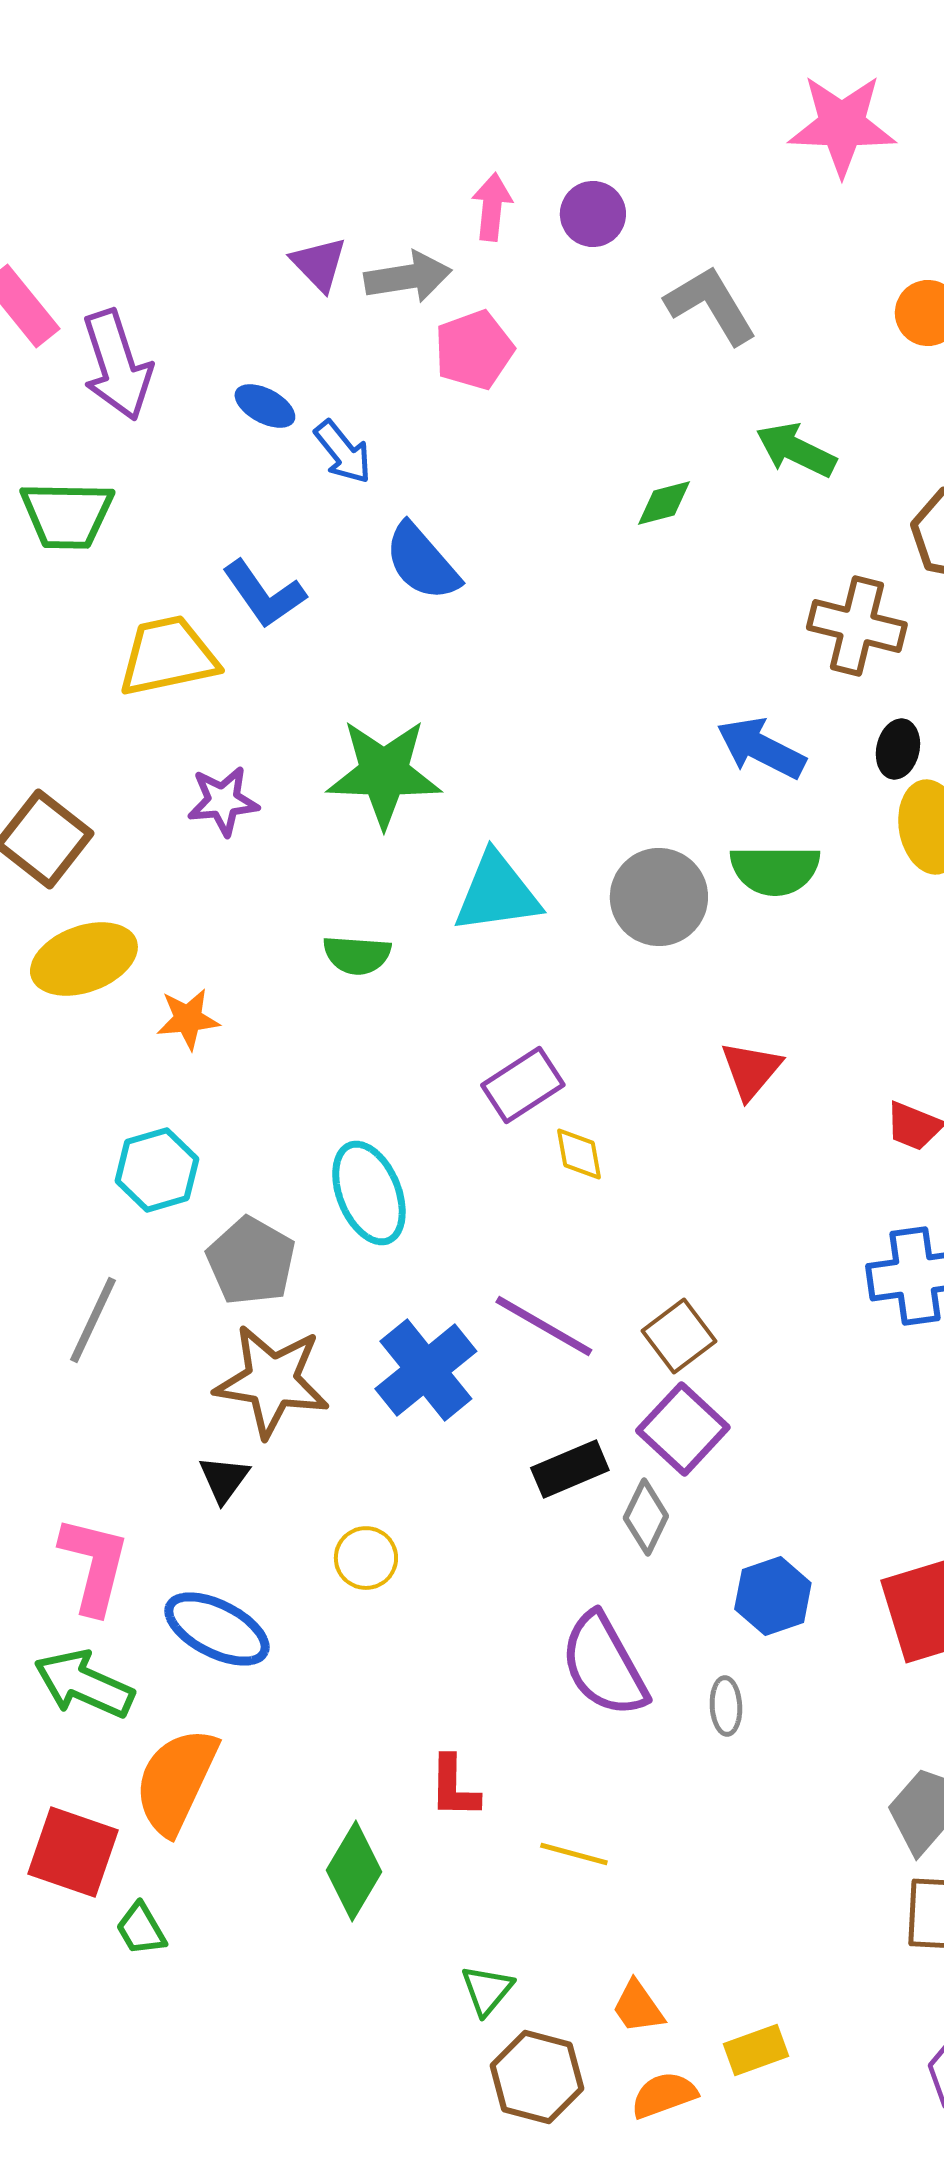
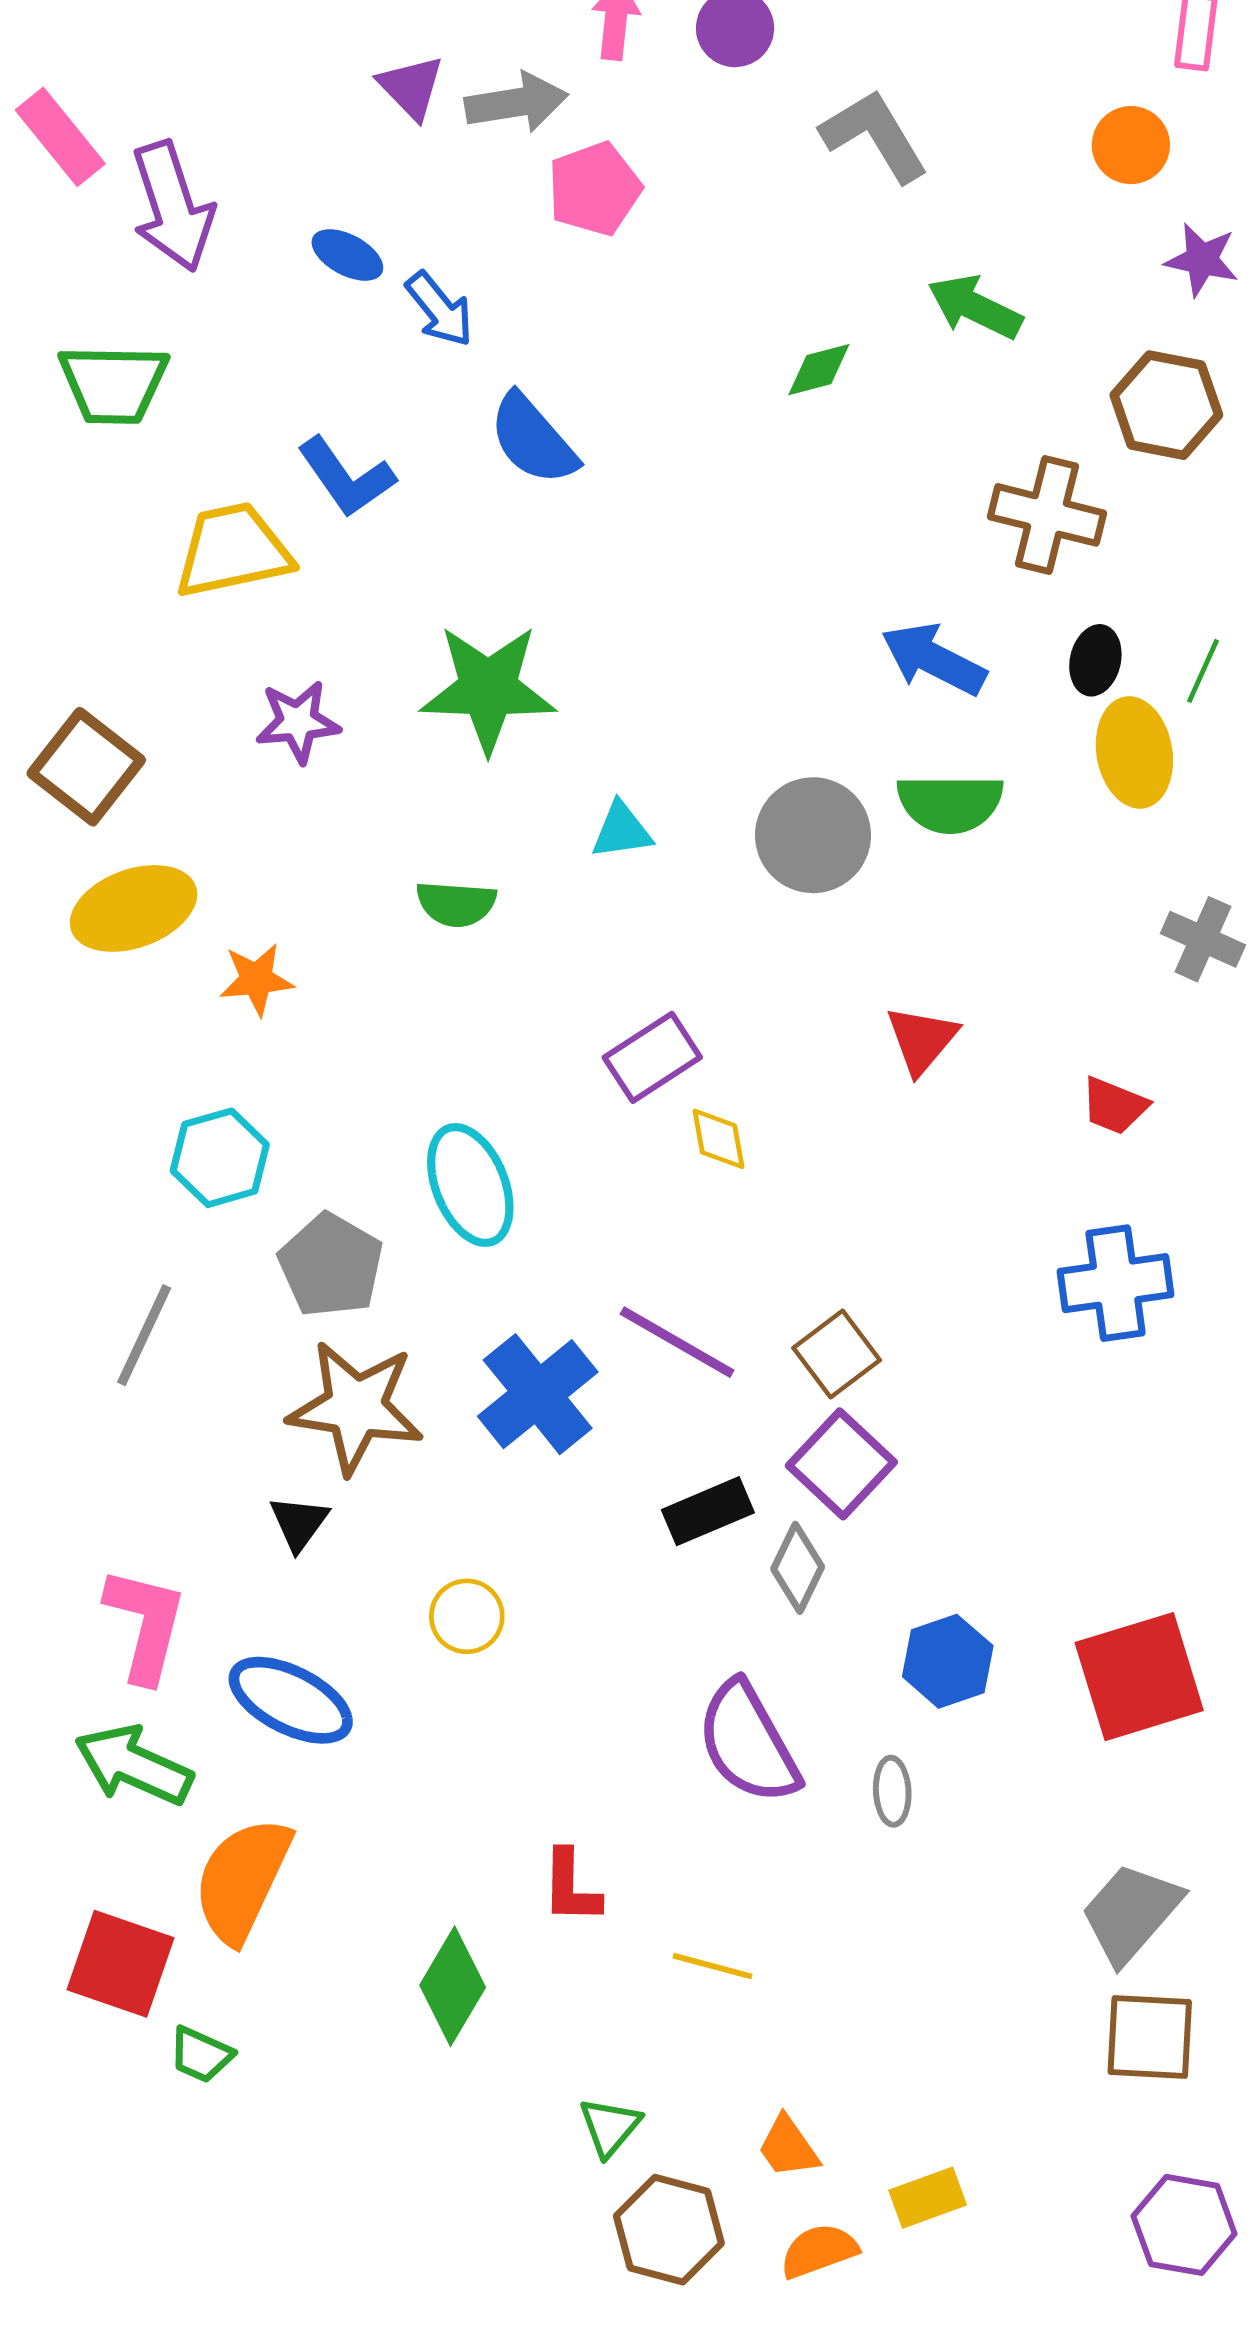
cyan triangle: (497, 893) -> (622, 830), size x0.6
green trapezoid: (141, 1929) -> (201, 2055), turned -36

